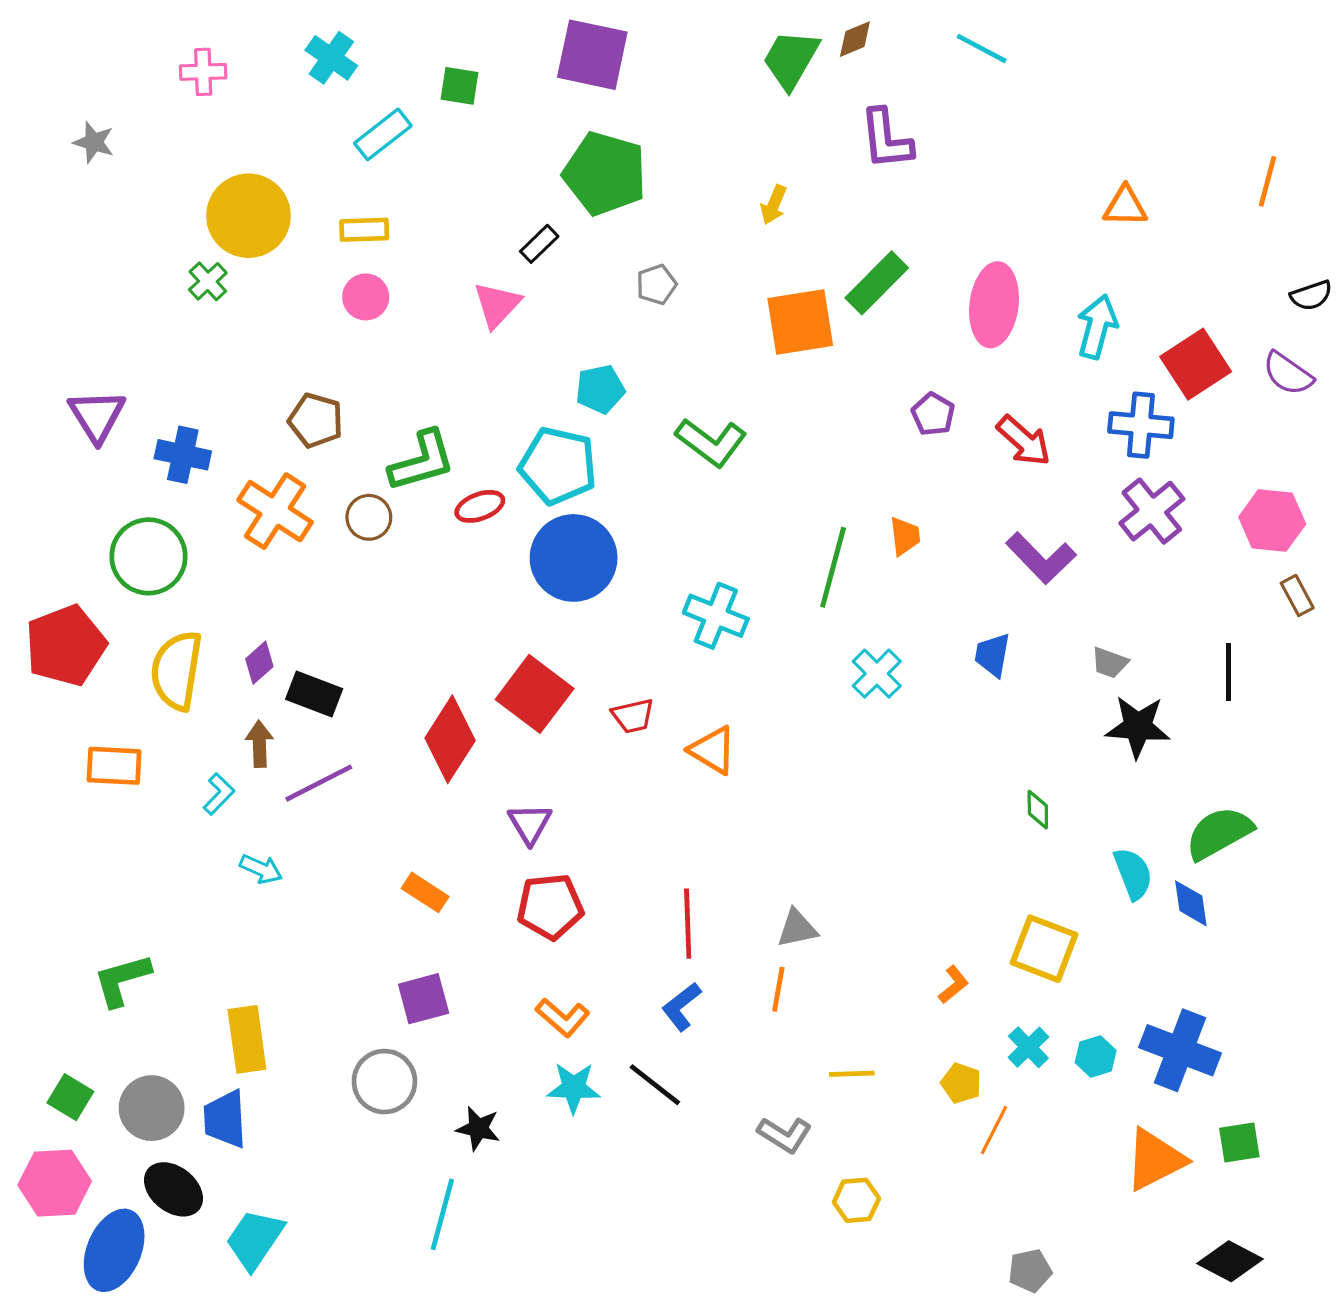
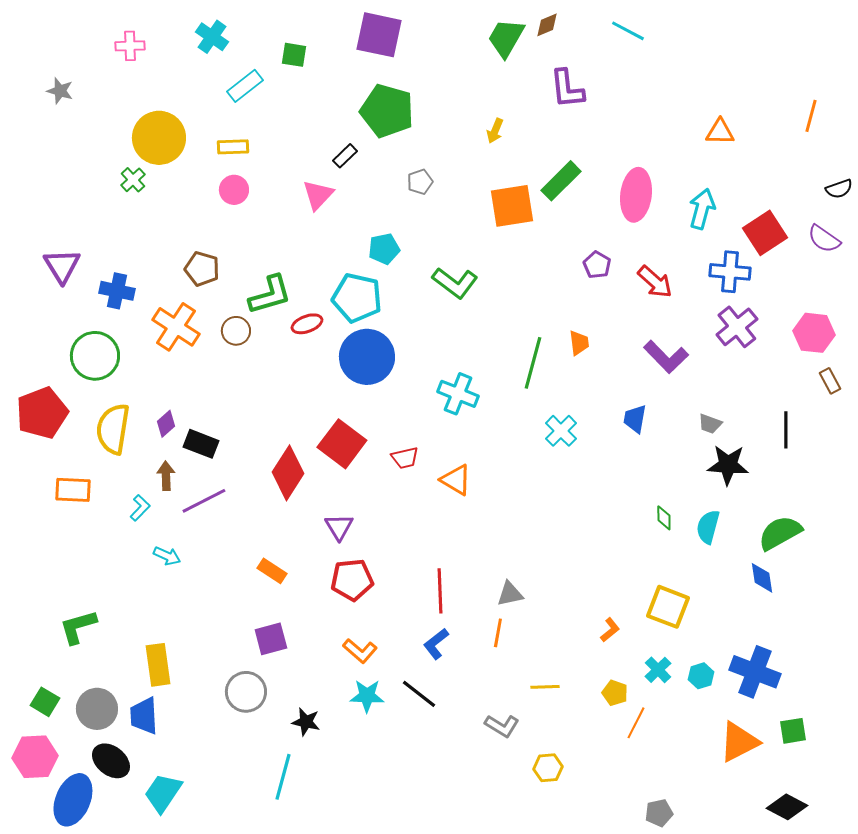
cyan semicircle: (1133, 874) -> (708, 527), moved, turned -144

